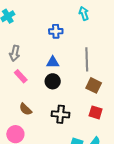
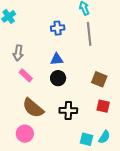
gray line: (87, 59) -> (89, 34), moved
brown semicircle: (26, 109) -> (33, 108), size x1.6

